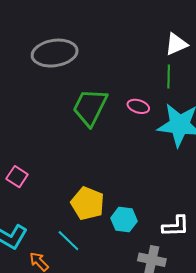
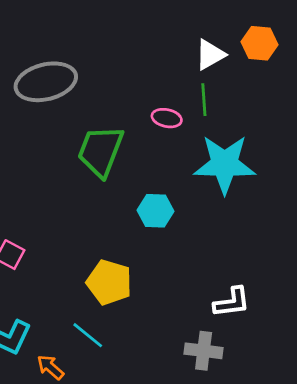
pink ellipse: (138, 106) -> (167, 118), moved
cyan hexagon: (124, 220) -> (156, 211), moved

